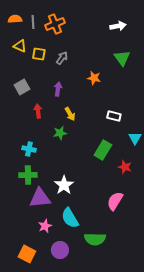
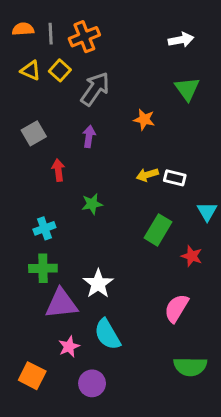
yellow square: (39, 54) -> (60, 70), moved, turned 32
gray arrow: (62, 58) -> (95, 89), size x1.6
yellow arrow: (70, 114) -> (147, 175), moved, turned 104
cyan cross: (29, 149) -> (44, 228), turned -32
green semicircle: (95, 239) -> (190, 366), moved
orange square: (27, 254) -> (32, 376), moved

